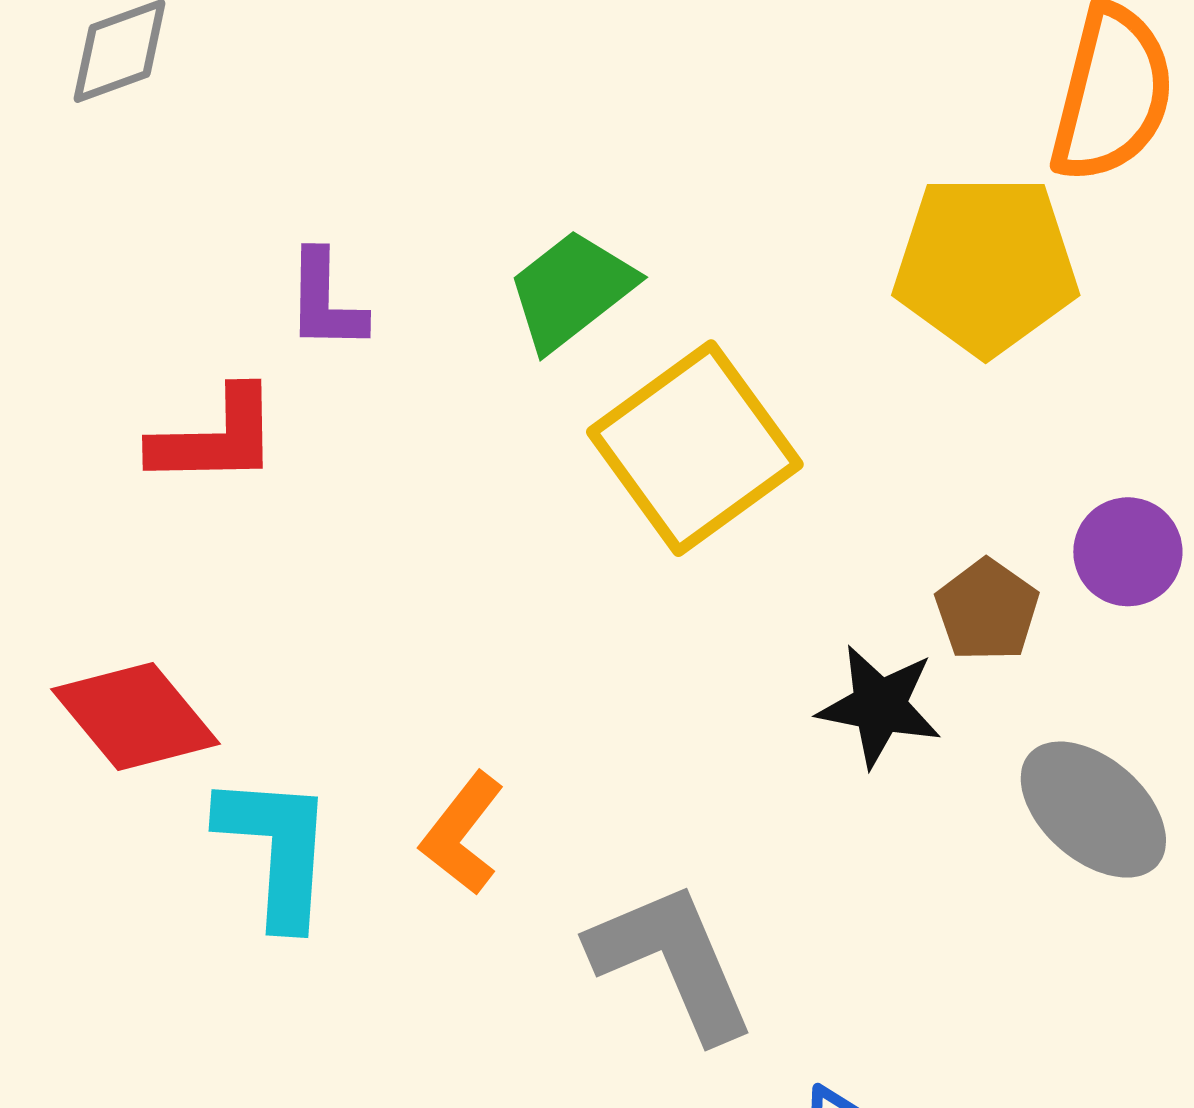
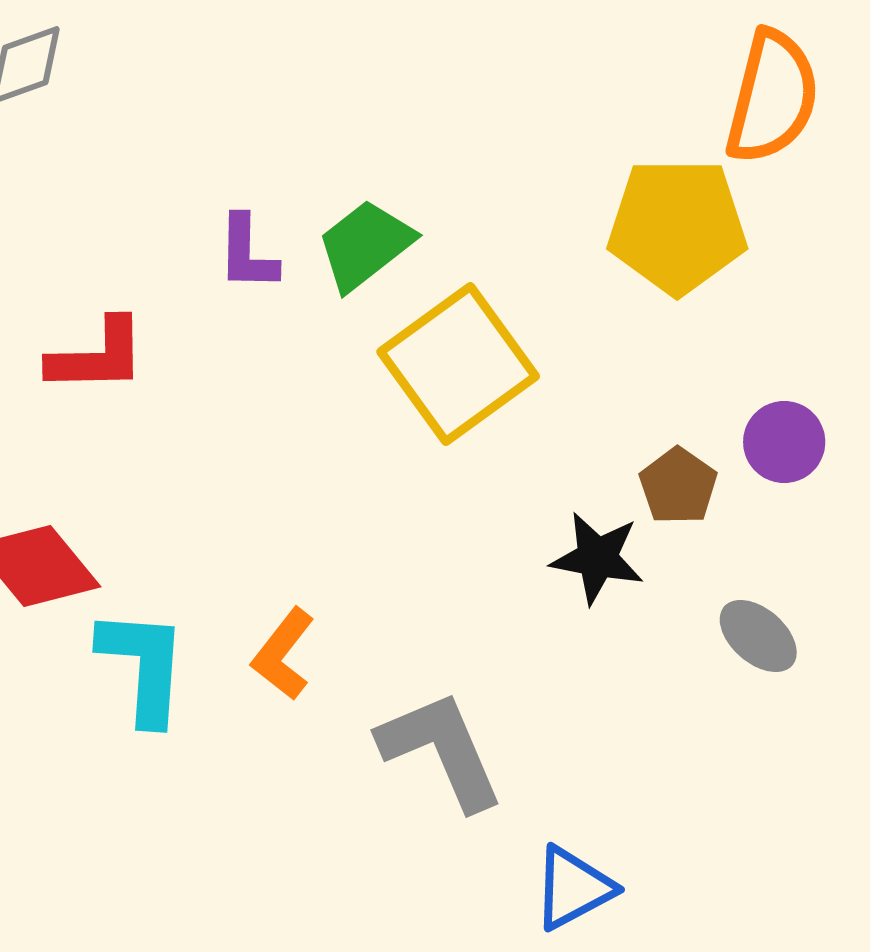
purple L-shape: (325, 301) -> (247, 253), moved
gray ellipse: (1093, 810) -> (758, 636), size x0.7

